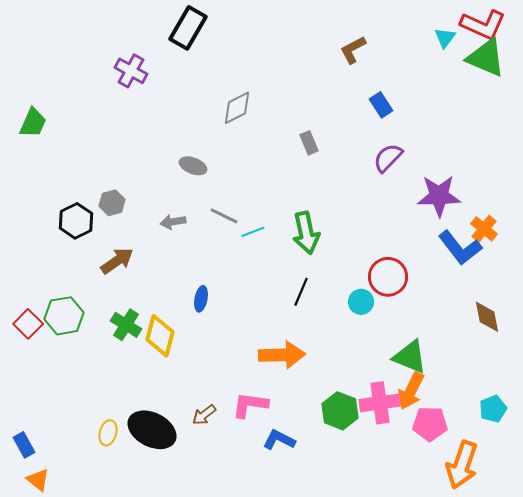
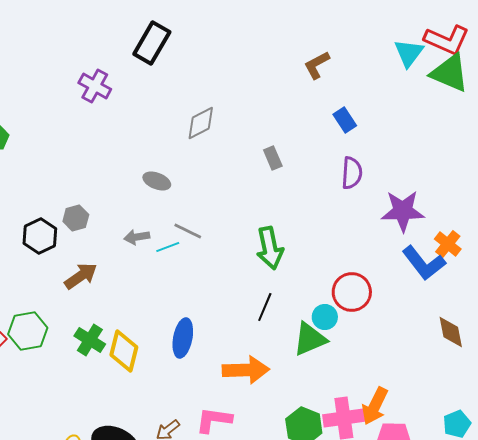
cyan triangle: (445, 38) -> (409, 53), size x1.4
purple semicircle: (388, 158) -> (352, 173), turned 140
cyan line: (253, 232) -> (168, 247), moved
blue ellipse: (201, 299) -> (183, 338), moved, size x1.5
green triangle: (410, 357) -> (310, 339), moved, turned -45

